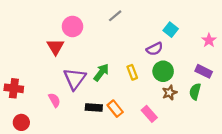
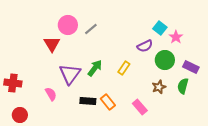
gray line: (115, 16) -> (91, 29), moved
pink star: (209, 40) -> (176, 37), moved
green circle: (163, 71) -> (165, 60), moved
yellow rectangle: (132, 72) -> (124, 68), turned 56

